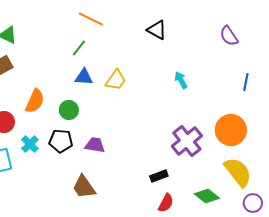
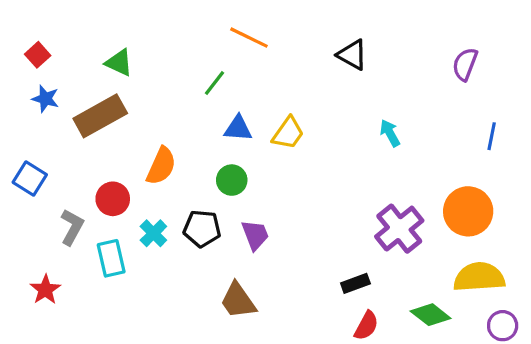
purple semicircle: (229, 36) -> (465, 64), turned 55
green line: (79, 48) -> (215, 83), moved
green circle: (69, 110) -> (232, 180), moved
purple trapezoid: (95, 145) -> (255, 235), turned 60
yellow semicircle: (238, 172) -> (479, 277), turned -56

